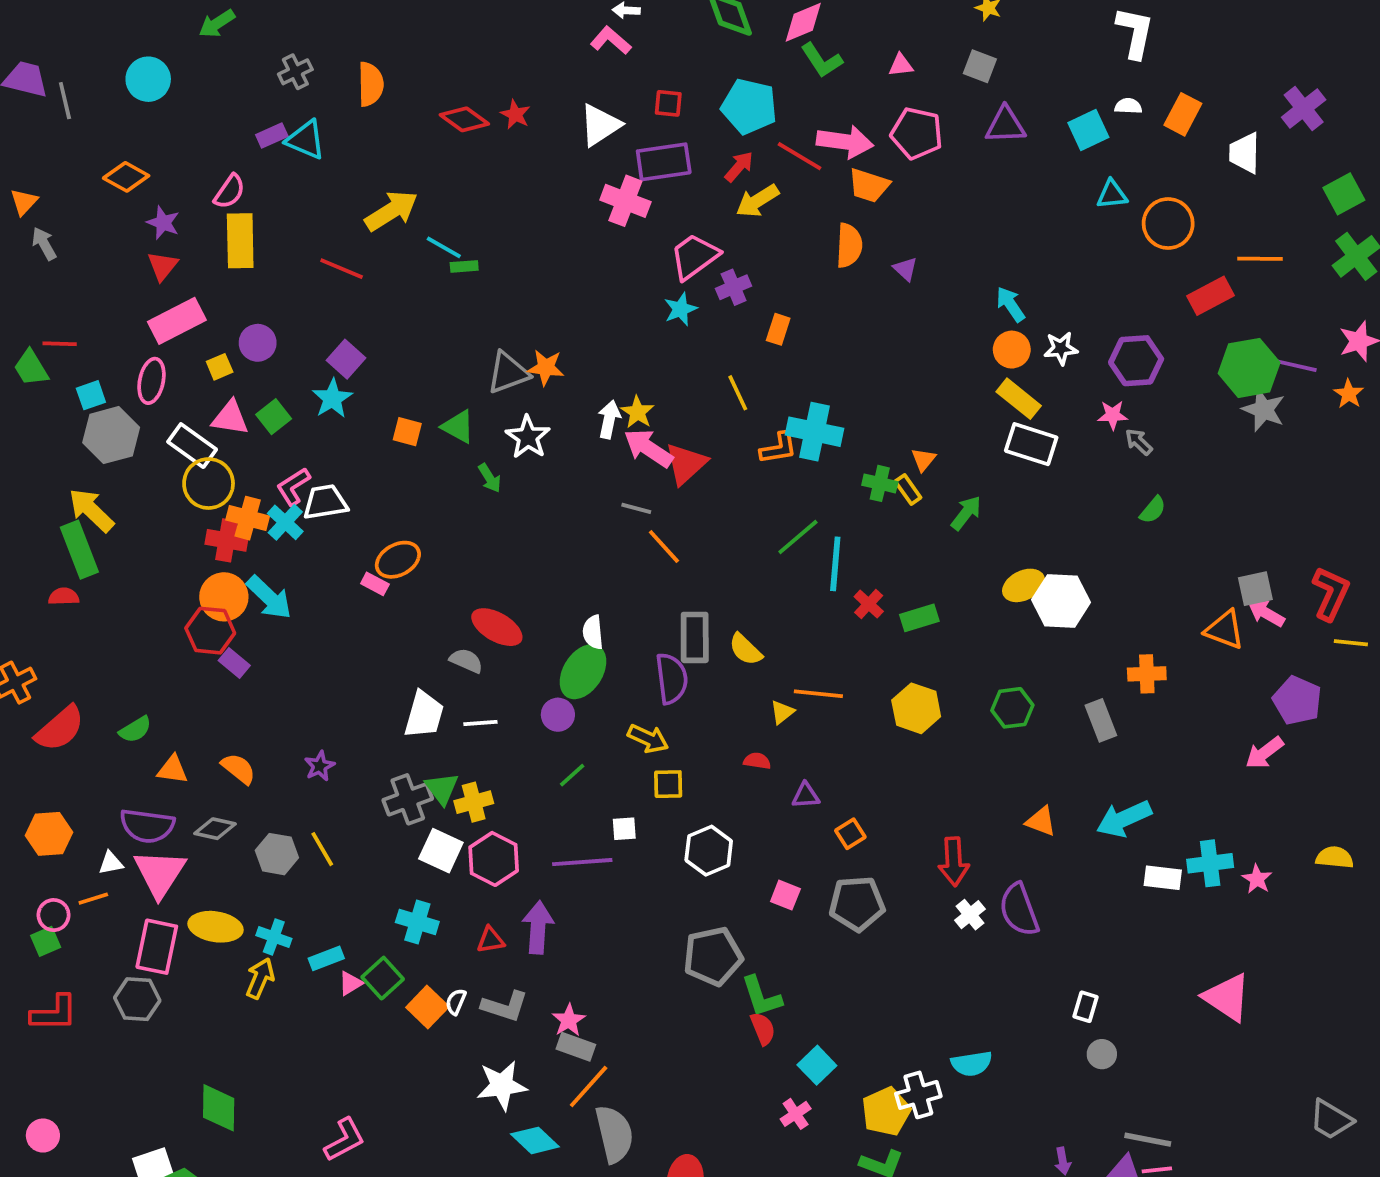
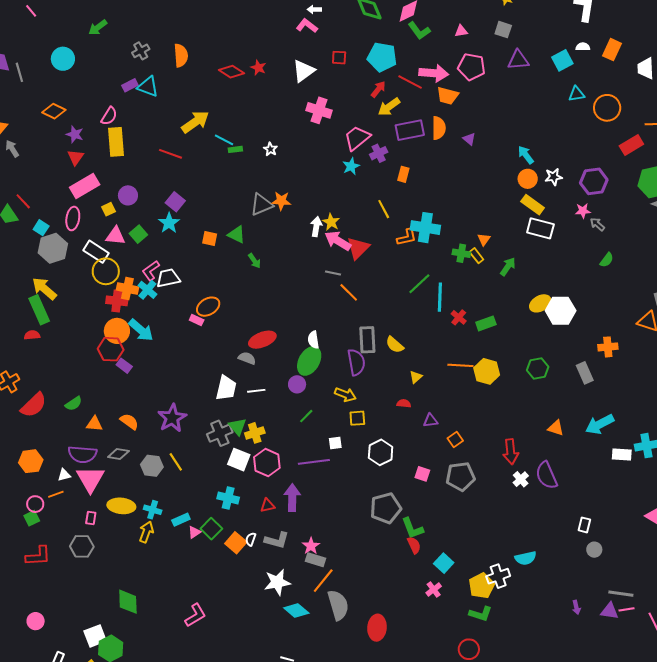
purple rectangle: (664, 162) -> (410, 130), moved
red line: (60, 344) -> (23, 201), turned 48
cyan square: (91, 395) -> (41, 228), turned -35
white star: (528, 437) -> (270, 149), moved, size x0.6
red ellipse: (497, 627) -> (262, 340), turned -48
orange line: (818, 694) -> (460, 365), moved
purple star: (320, 766) -> (172, 418), size x1.8
pink rectangle: (157, 947) -> (91, 518), size x0.5

